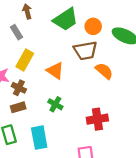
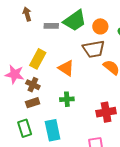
brown arrow: (27, 11) -> (27, 14), moved
gray rectangle: (17, 32) -> (51, 26), moved, turned -56
green cross: (55, 104) -> (67, 99), turned -32

